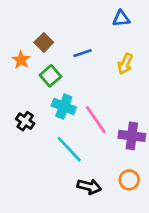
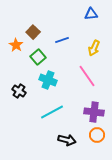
pink line: (96, 120) -> (87, 76), moved
purple cross: (132, 136) -> (94, 112), moved
cyan line: (69, 149) -> (52, 112), turned -75

